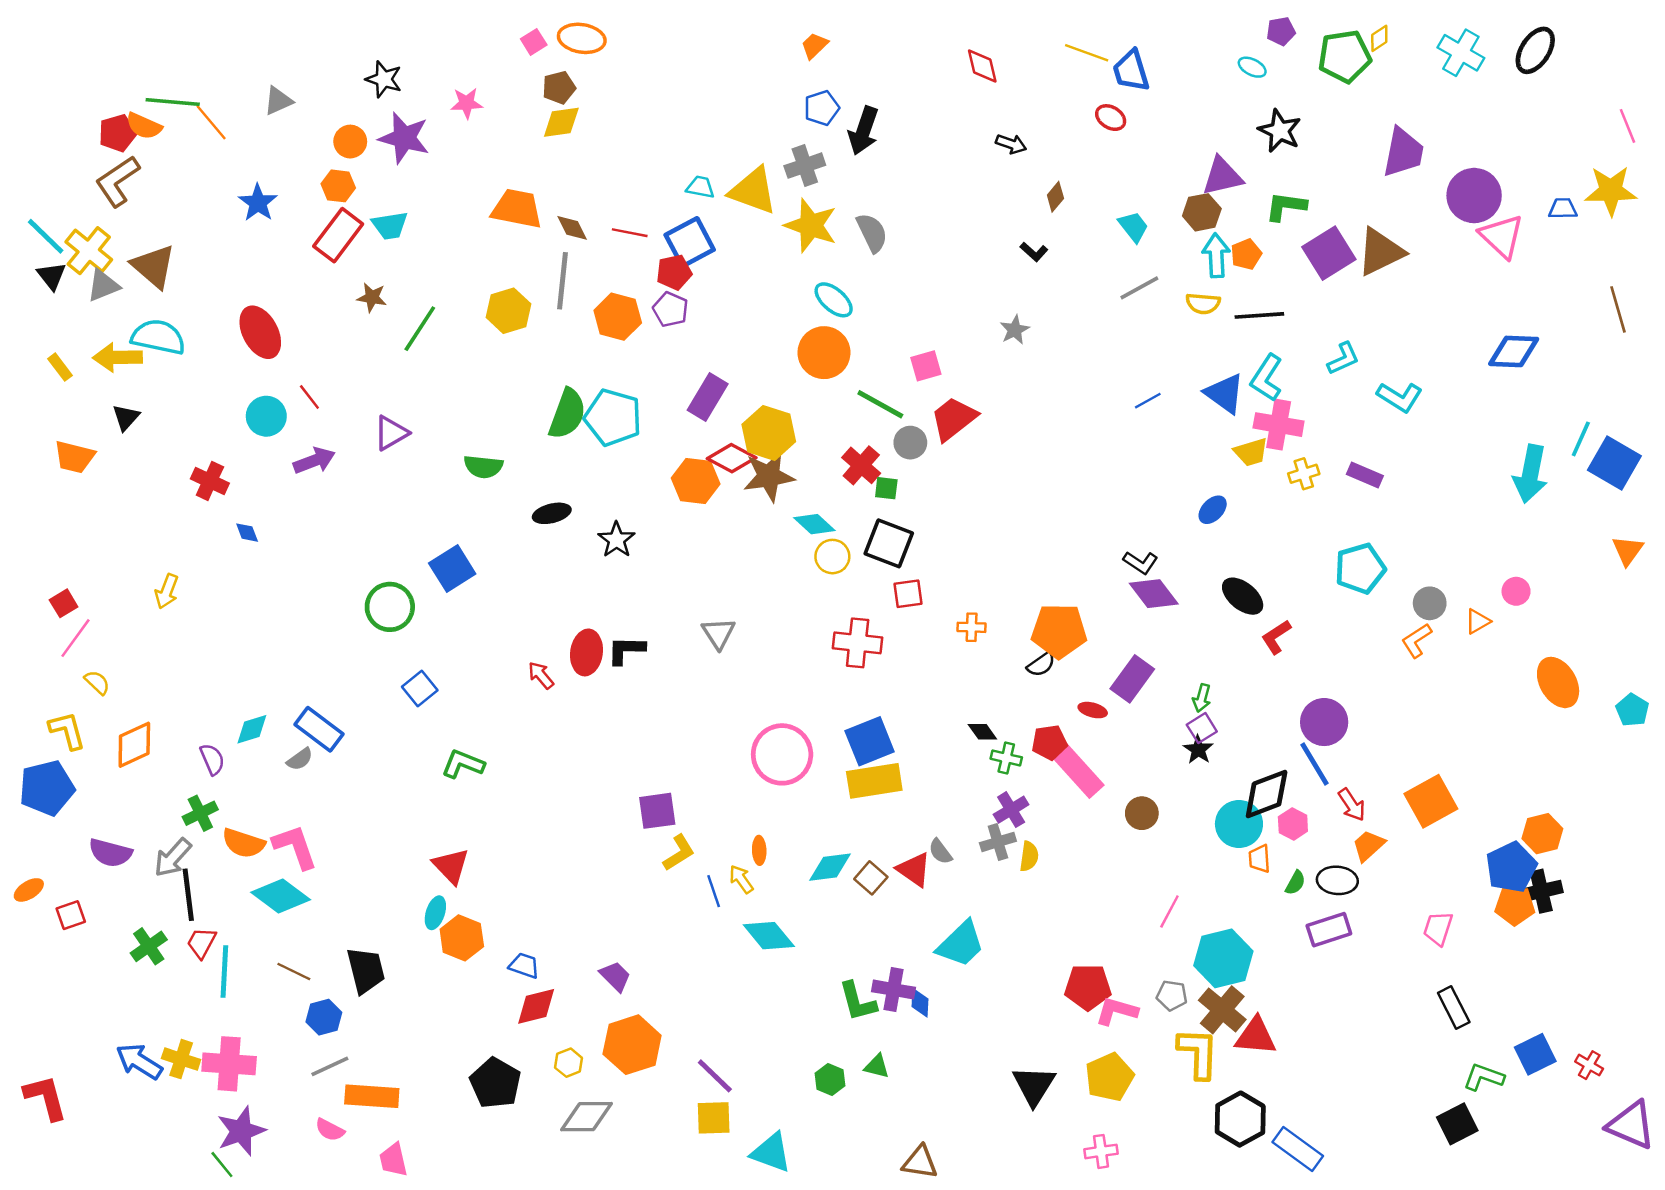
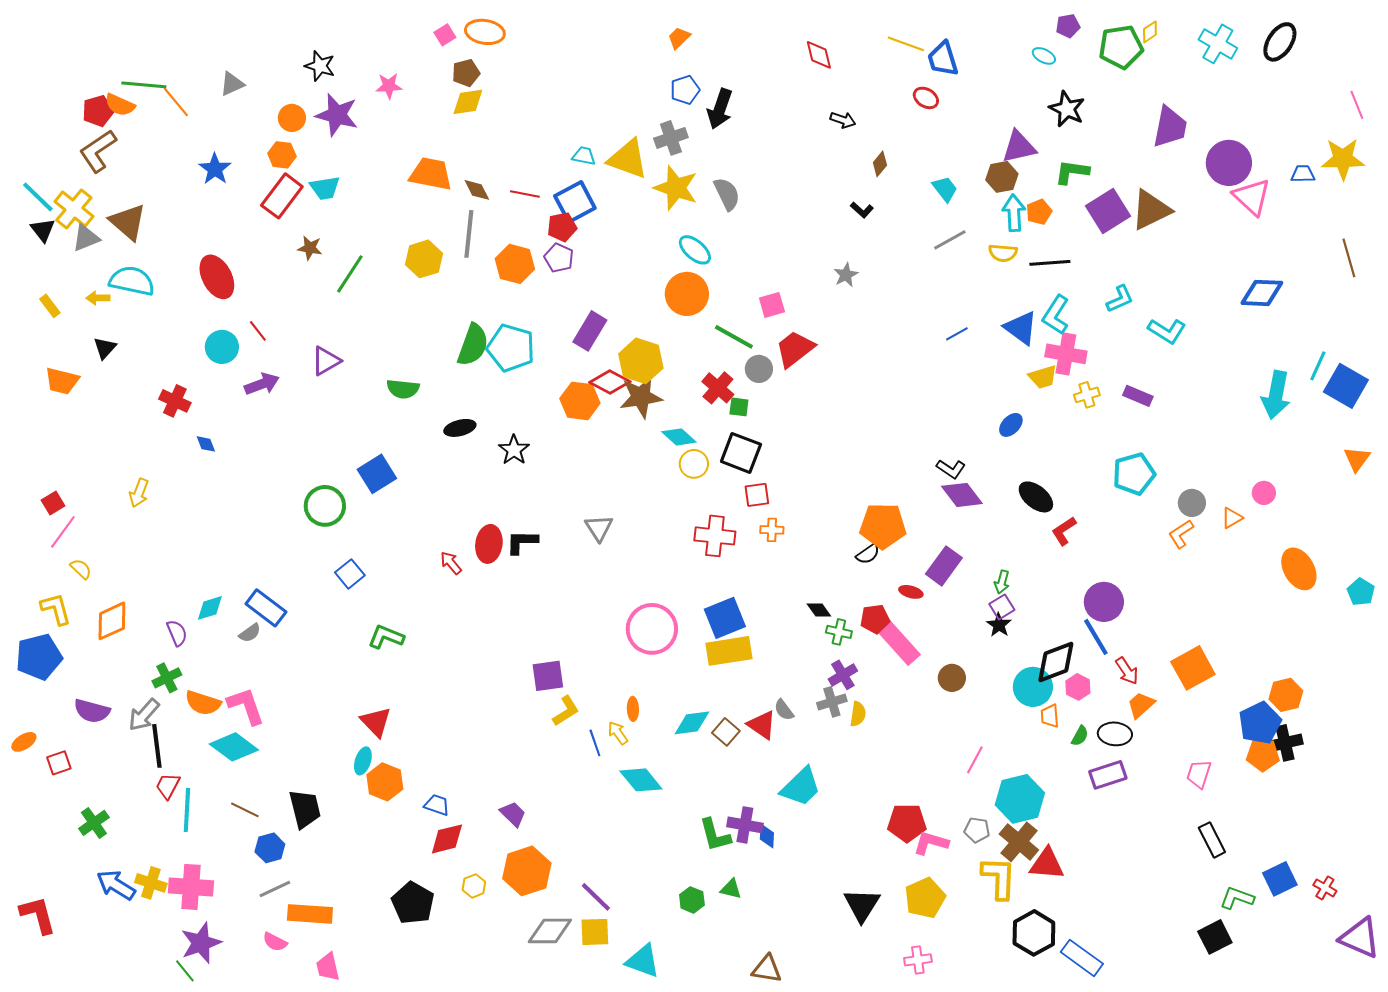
yellow arrow: (118, 357) -> (98, 298), size x0.6
orange cross: (972, 627) -> (772, 530), moved
green cross: (149, 946) -> (94, 823), moved
gray diamond: (587, 1117) -> (550, 931), moved

